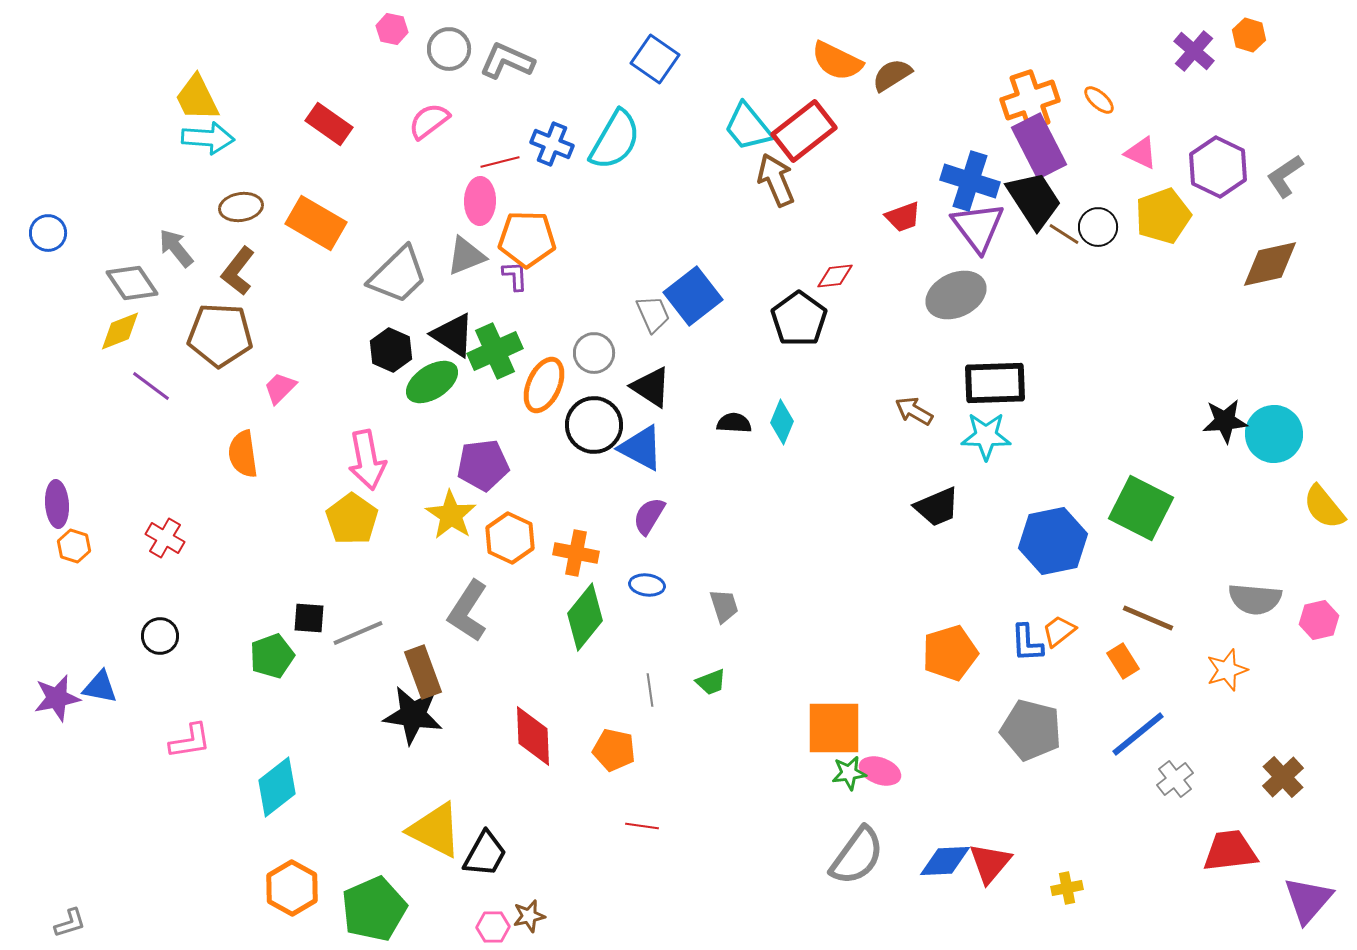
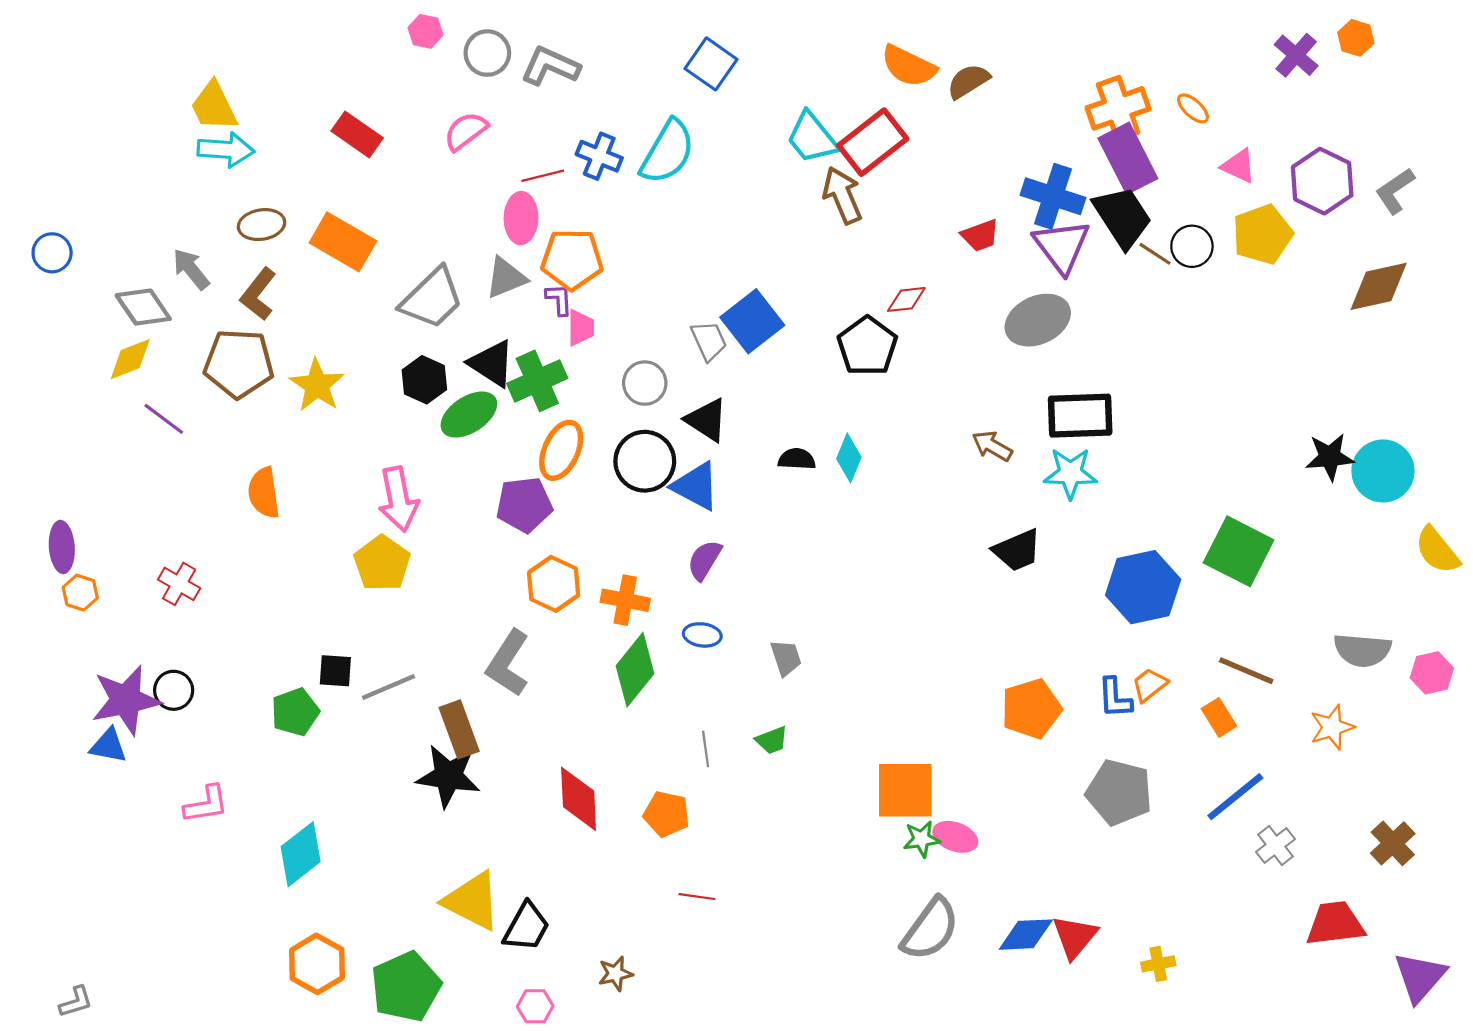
orange ellipse: (544, 385) -> (561, 450), moved
pink trapezoid: (280, 388) -> (581, 328), moved, turned 135
yellow star: (451, 515) -> (317, 385), moved
purple star: (57, 698) -> (126, 700), moved, size x1.4
brown star: (529, 916) -> (615, 974), moved

